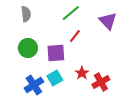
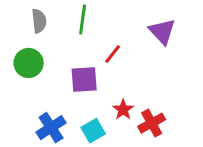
green line: (71, 13) -> (83, 19), moved, turned -42
green circle: (28, 48) -> (29, 63), moved
cyan square: (55, 78) -> (93, 131), moved

